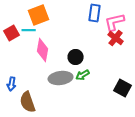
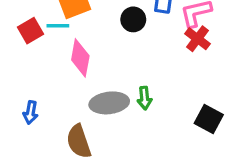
black circle: (76, 57) -> (133, 19), moved
green arrow: (83, 75) -> (145, 98), turned -64
brown semicircle: (28, 102) -> (79, 141), moved

